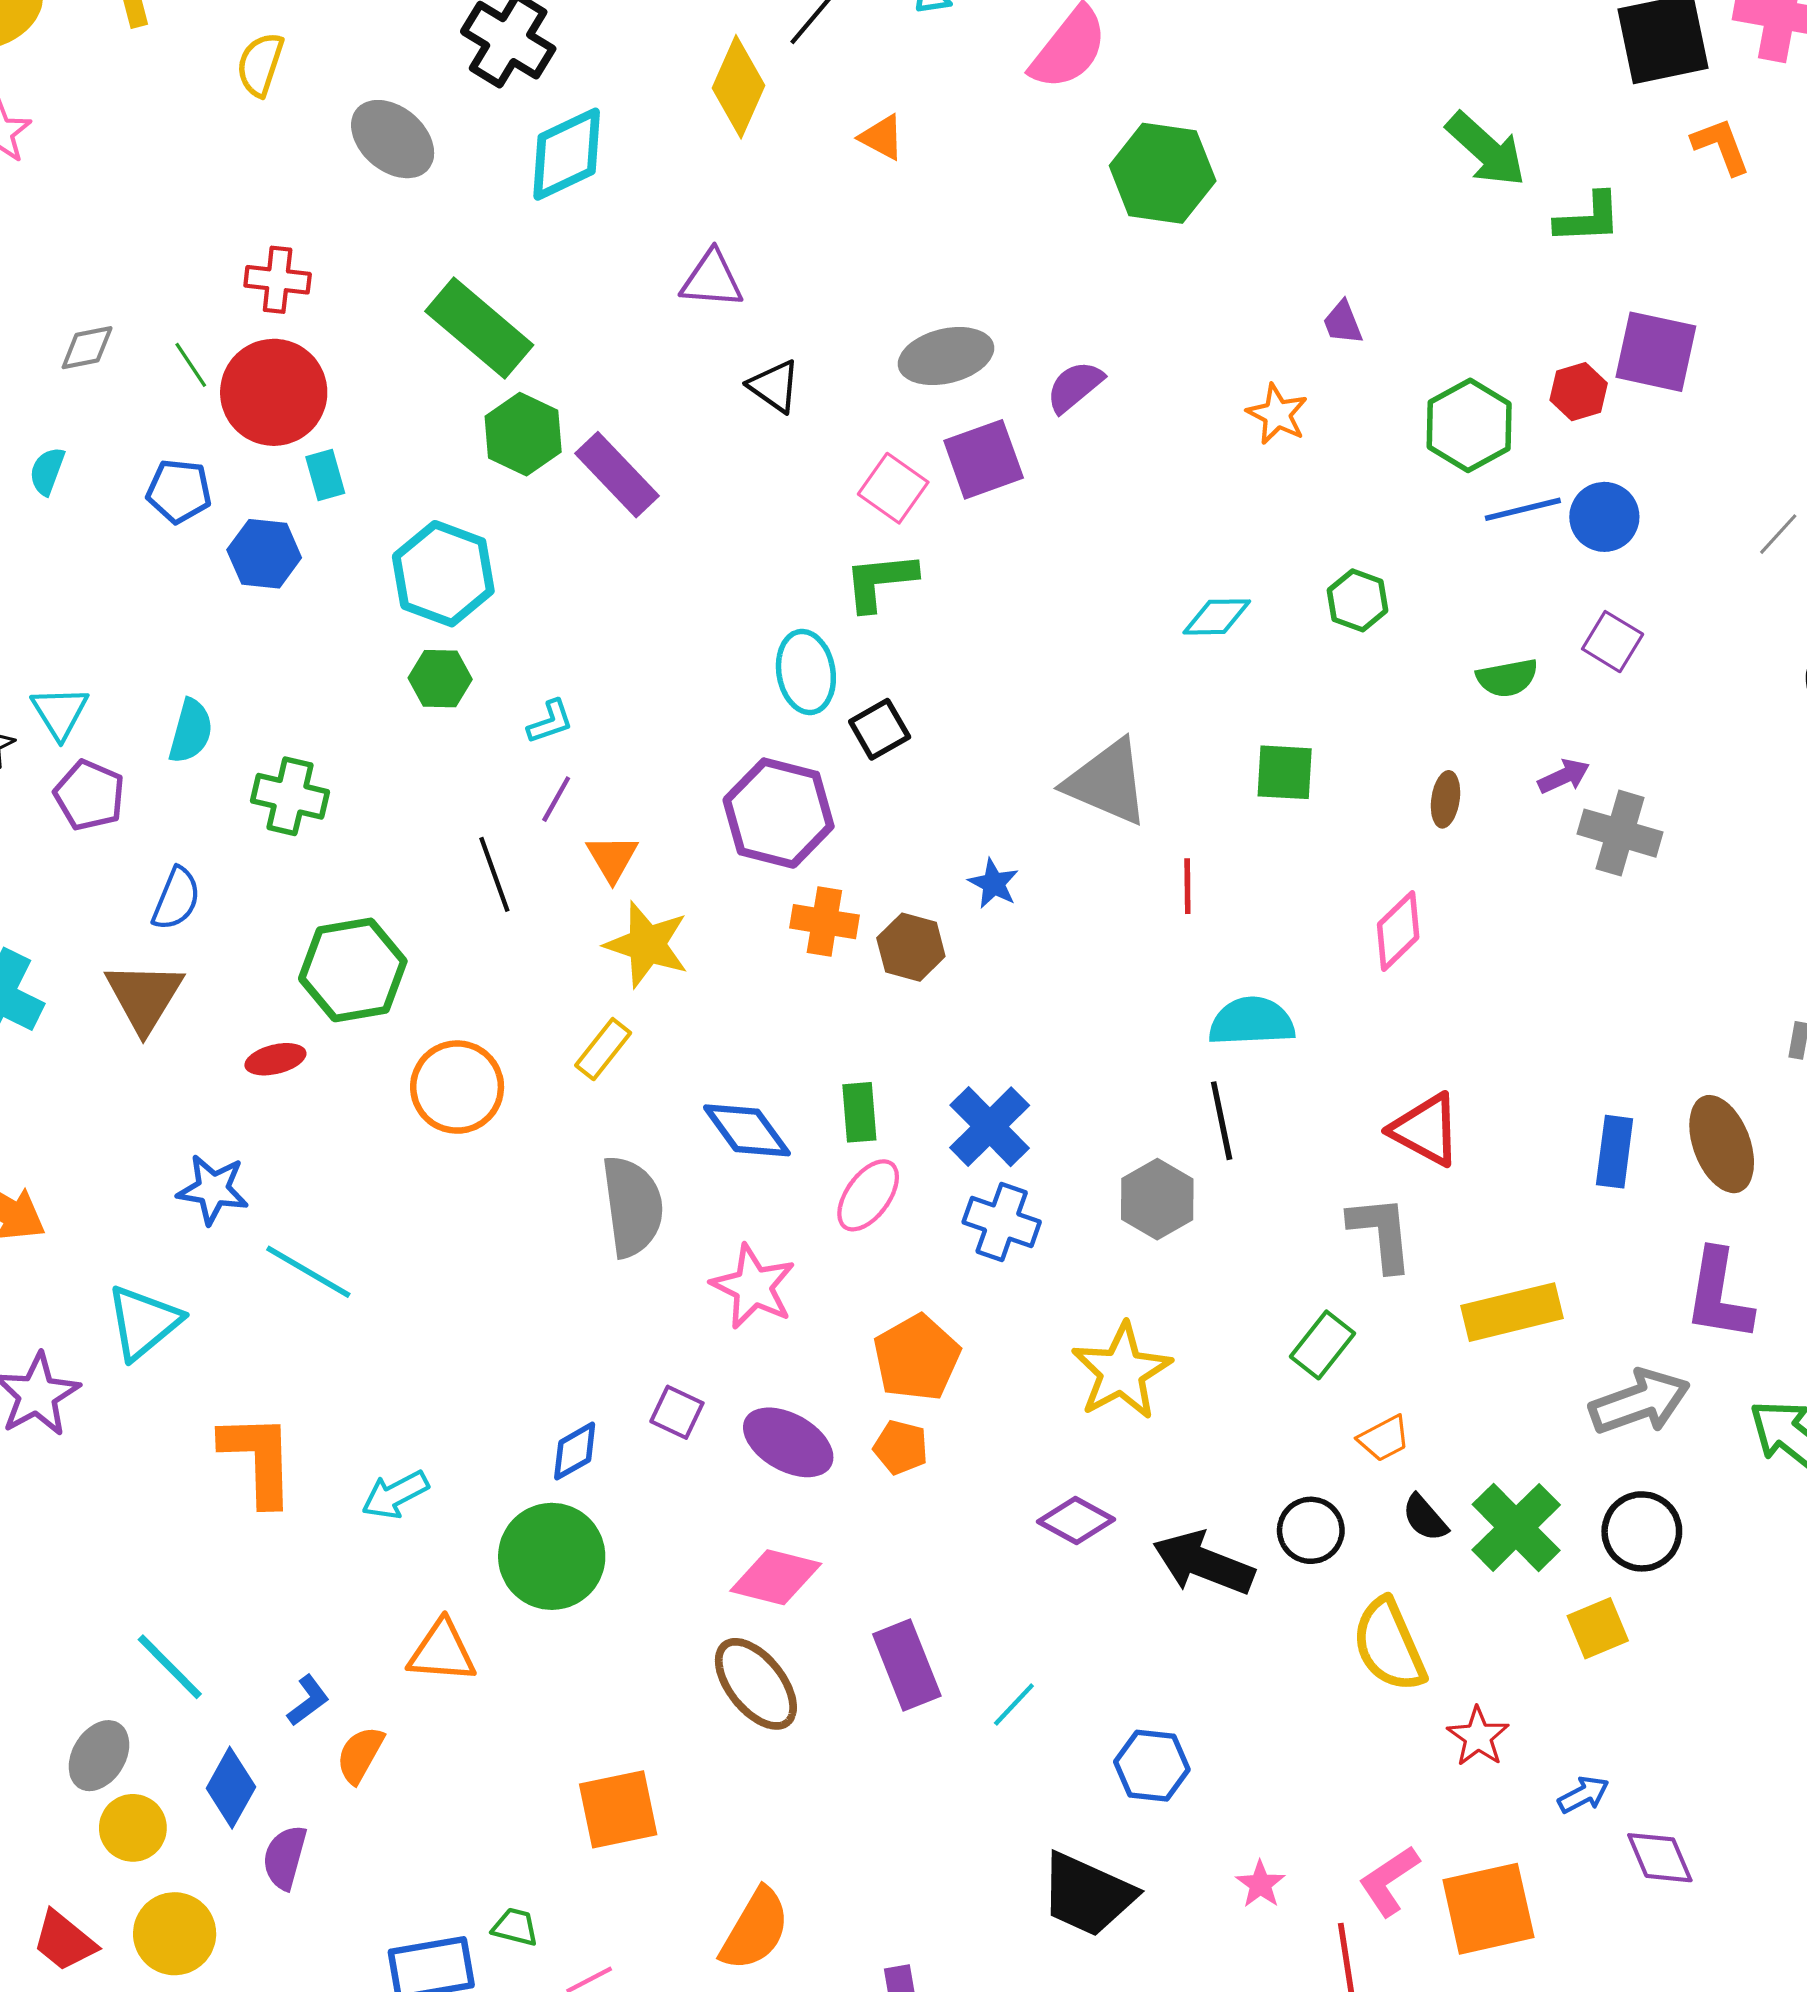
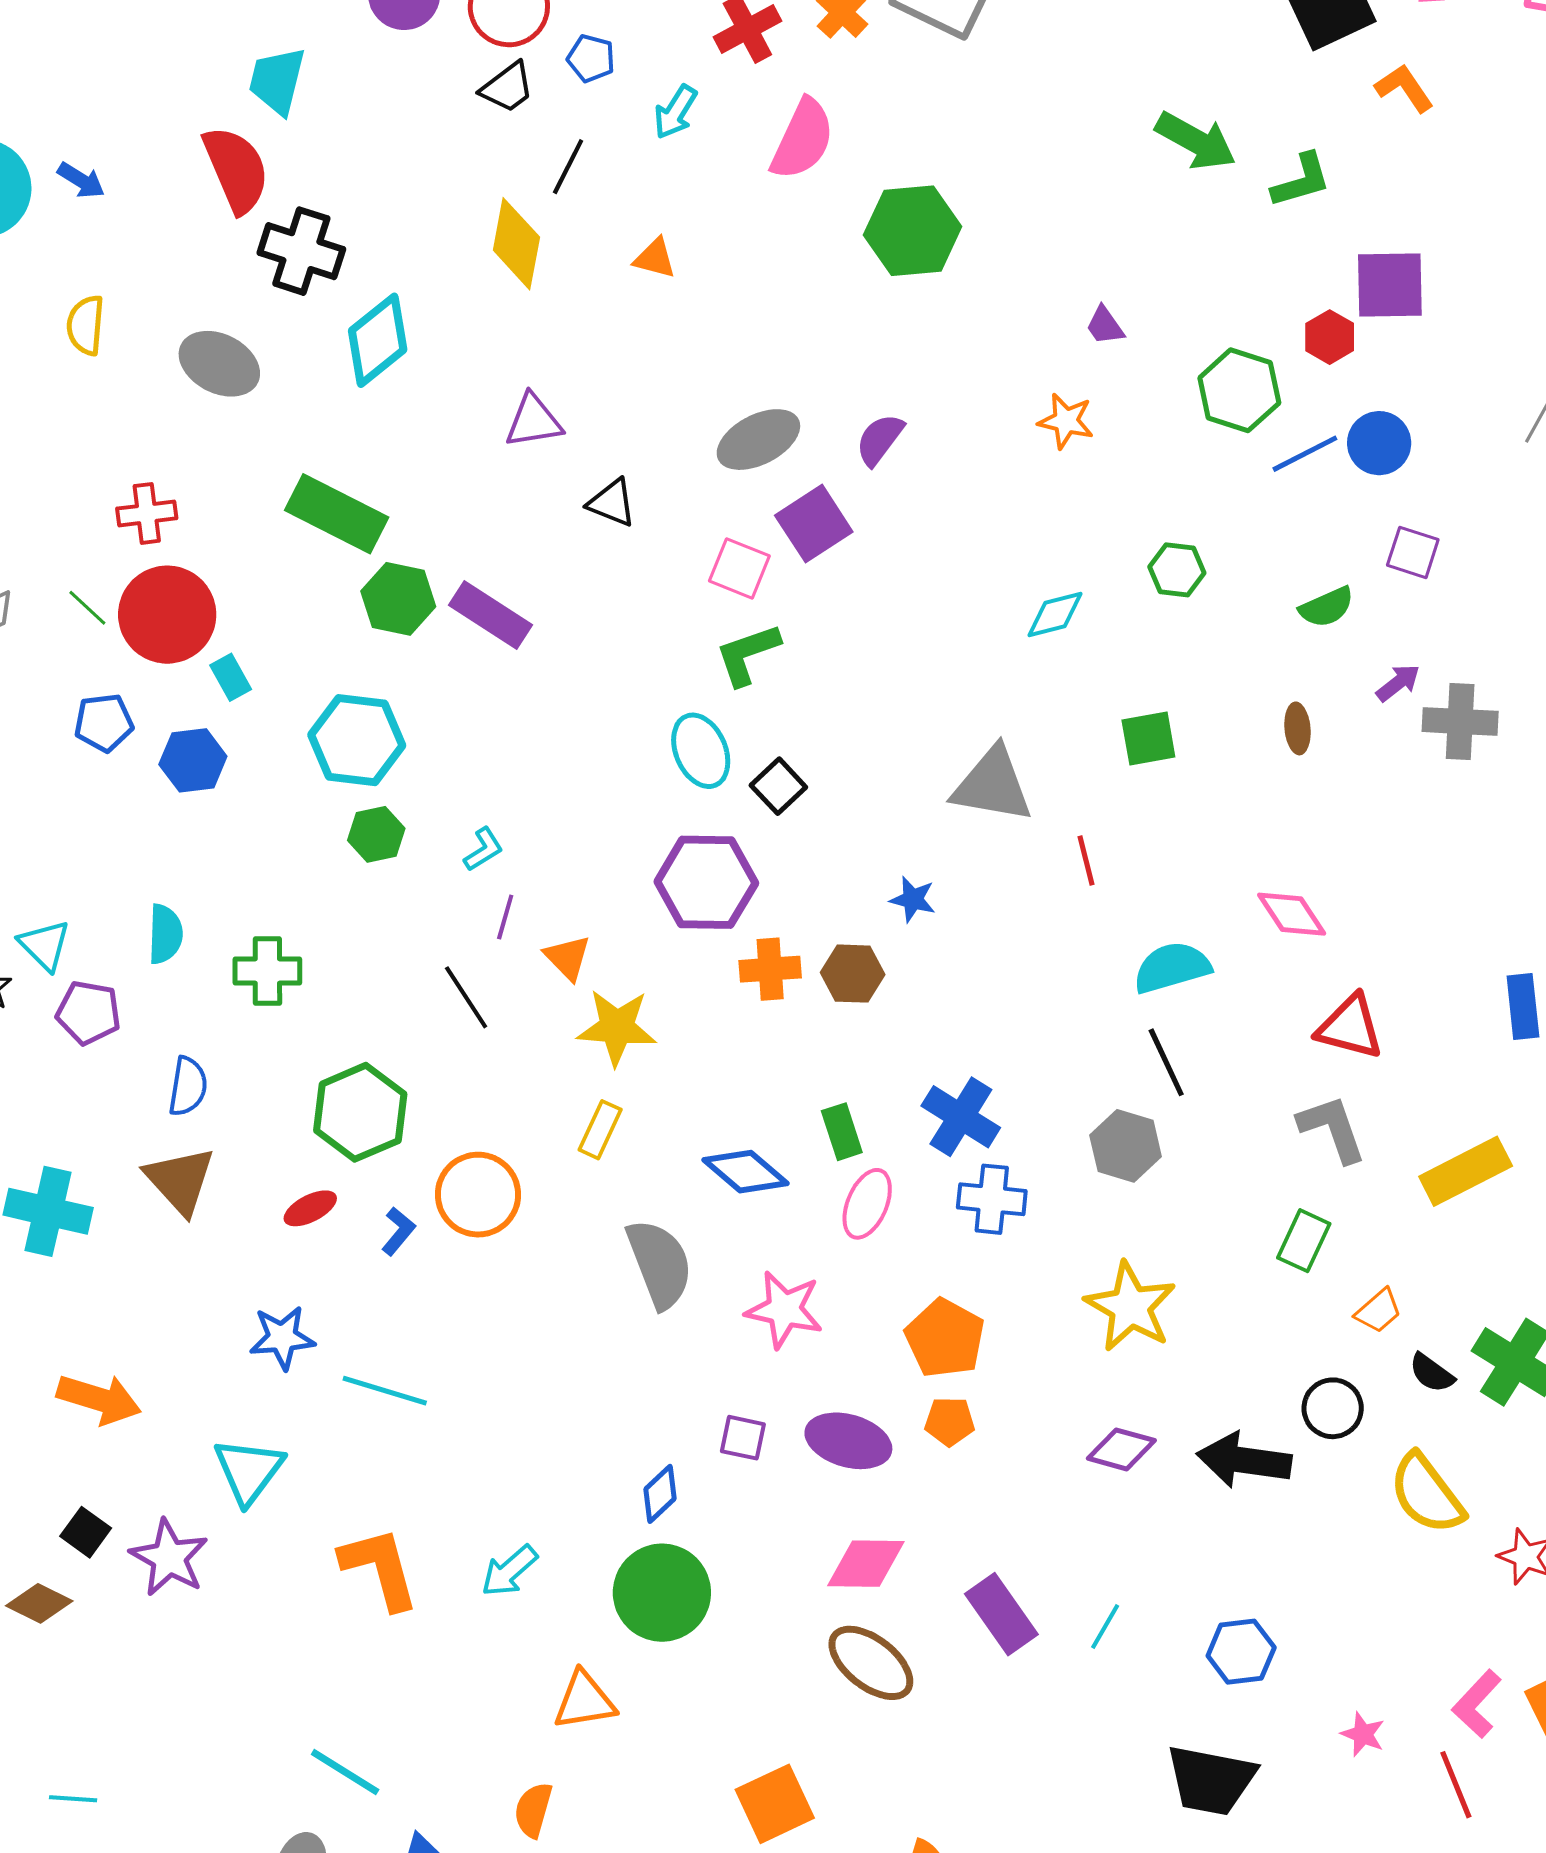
pink diamond: (1398, 931) -> (1292, 914), moved, turned -66
blue L-shape: (308, 1700) -> (398, 1231), moved

